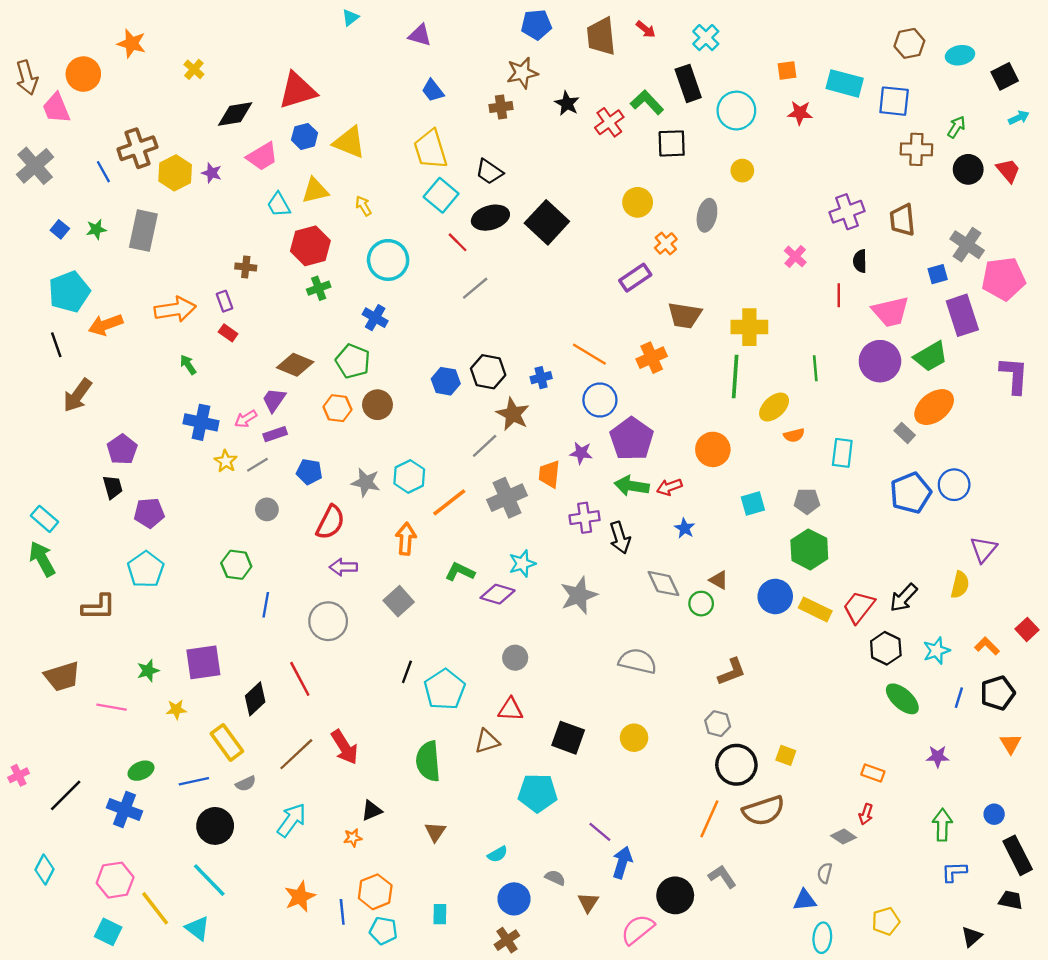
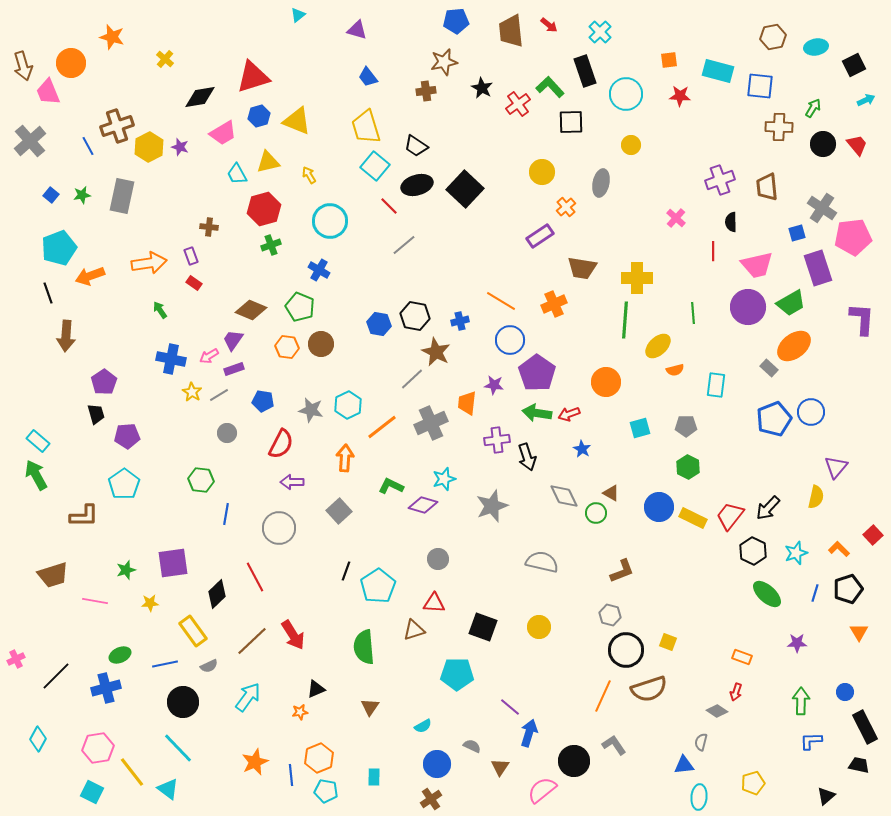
brown arrow: (77, 395) -> (66, 336), turned -32
green hexagon: (809, 549) -> (688, 467), size x0.7
blue cross: (125, 809) -> (106, 688), turned -36

